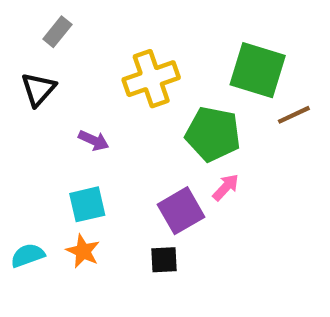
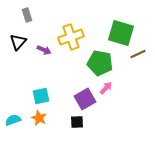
gray rectangle: (57, 32) -> (27, 15), turned -56
purple arrow: (94, 140) -> (44, 50), moved

